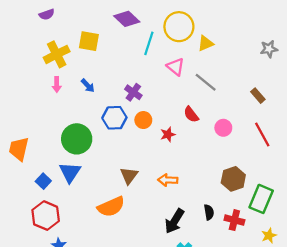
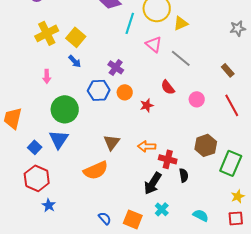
yellow square: (89, 41) -> (76, 37), moved, turned 30
pink arrow: (57, 84) -> (47, 76), moved
red cross: (234, 220) -> (168, 159), moved

